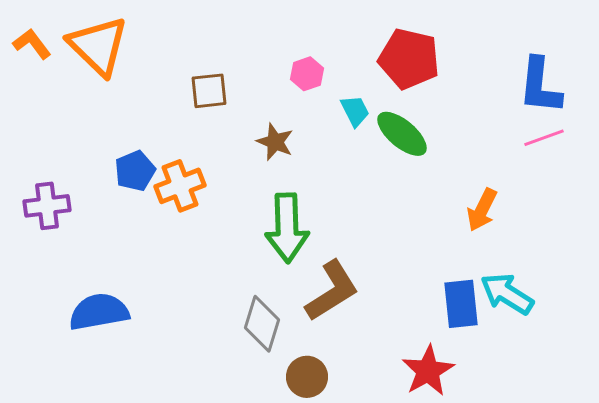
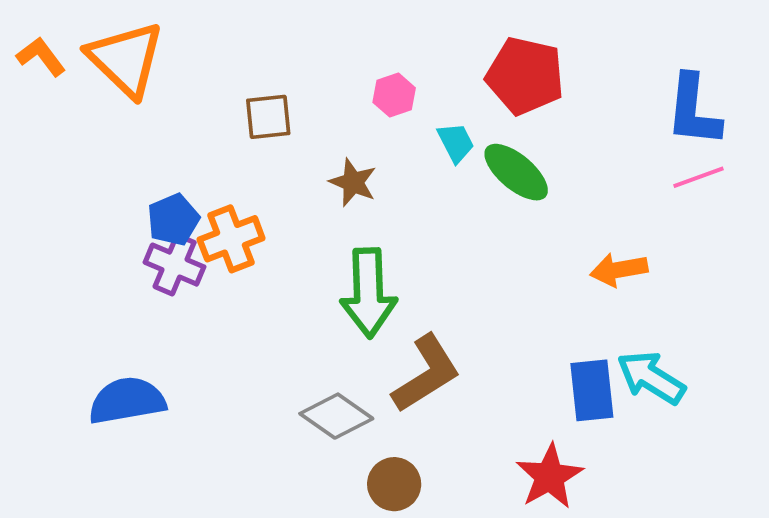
purple cross: (47, 206) -> (175, 265), moved, turned 30
orange arrow: (482, 210) -> (619, 270), turned 54
gray diamond: (262, 324) -> (336, 416), turned -72

